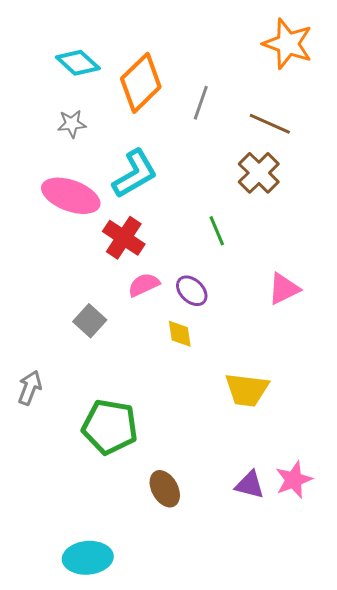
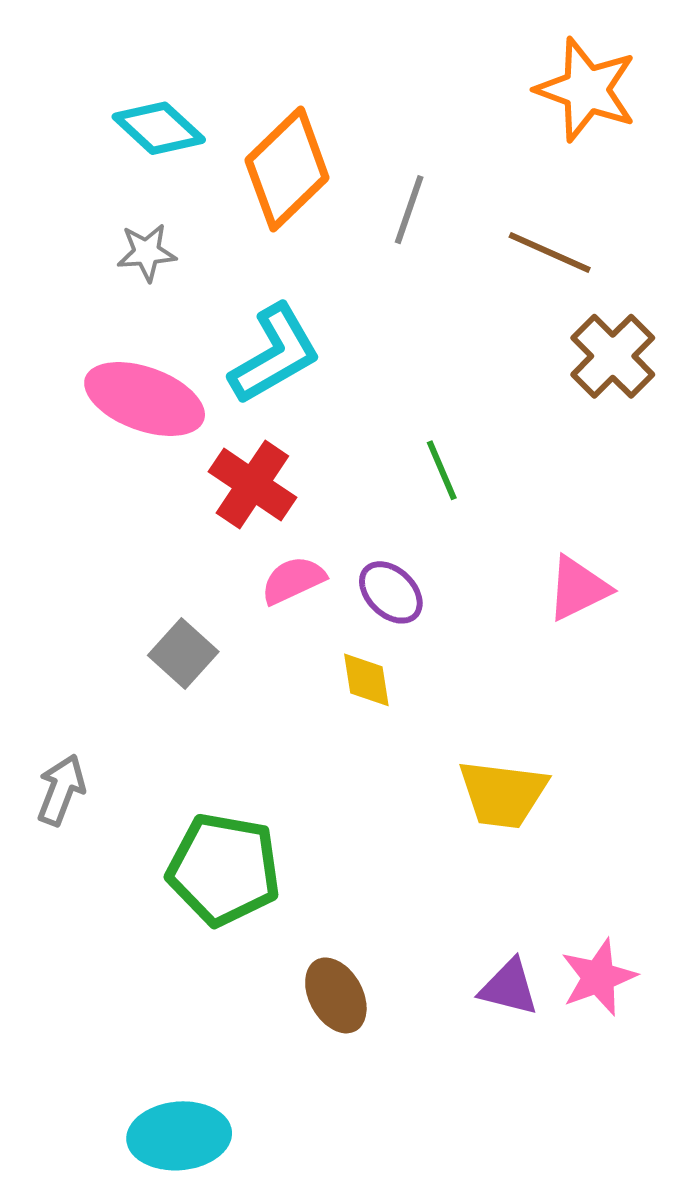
brown cross: (259, 173) -> (613, 356), moved

